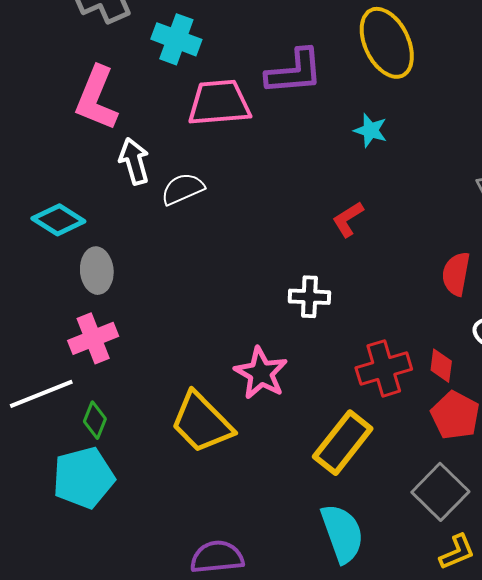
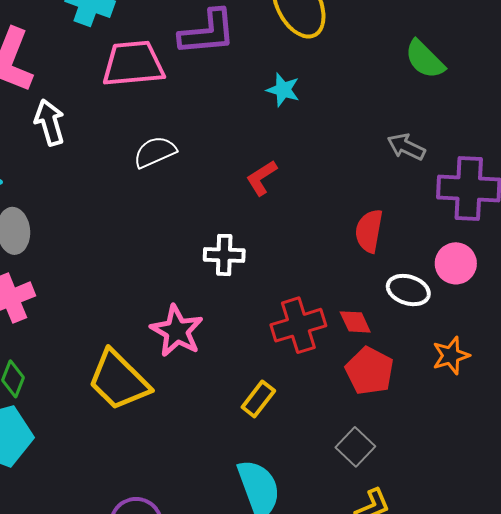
white semicircle: (183, 189) -> (155, 152), moved
red diamond: (441, 366) -> (355, 322), turned -32
yellow rectangle: (343, 443) -> (258, 399), size x0.6
gray square: (440, 492) -> (355, 447), size x0.7

